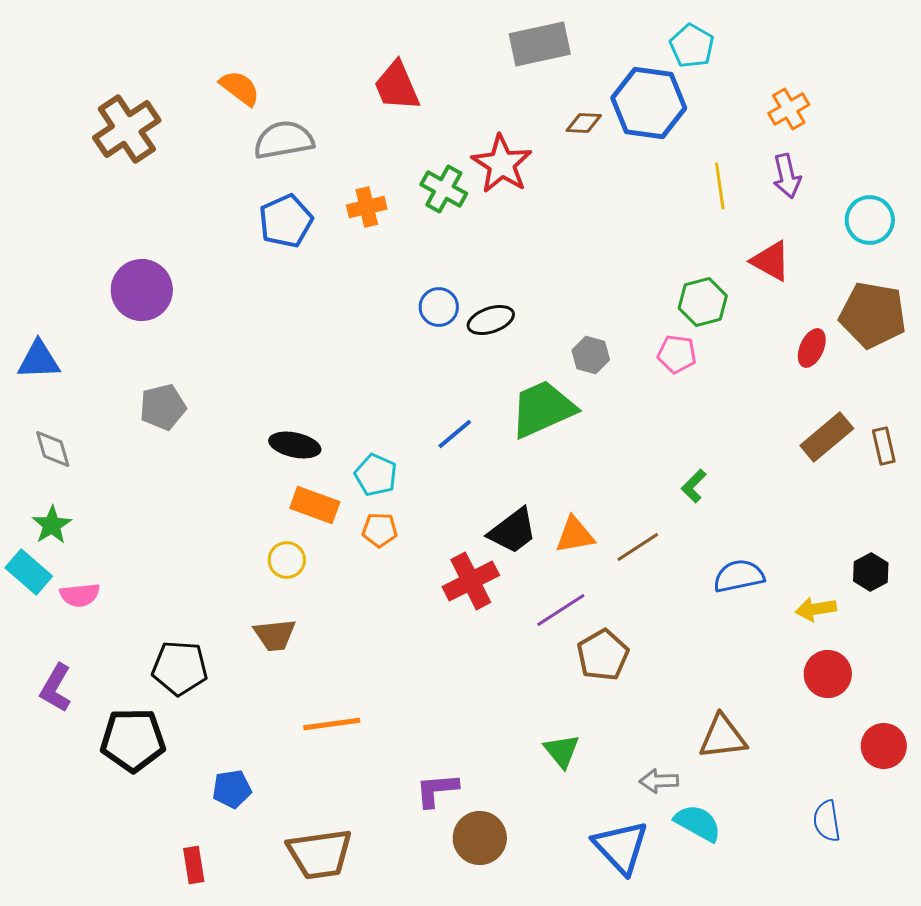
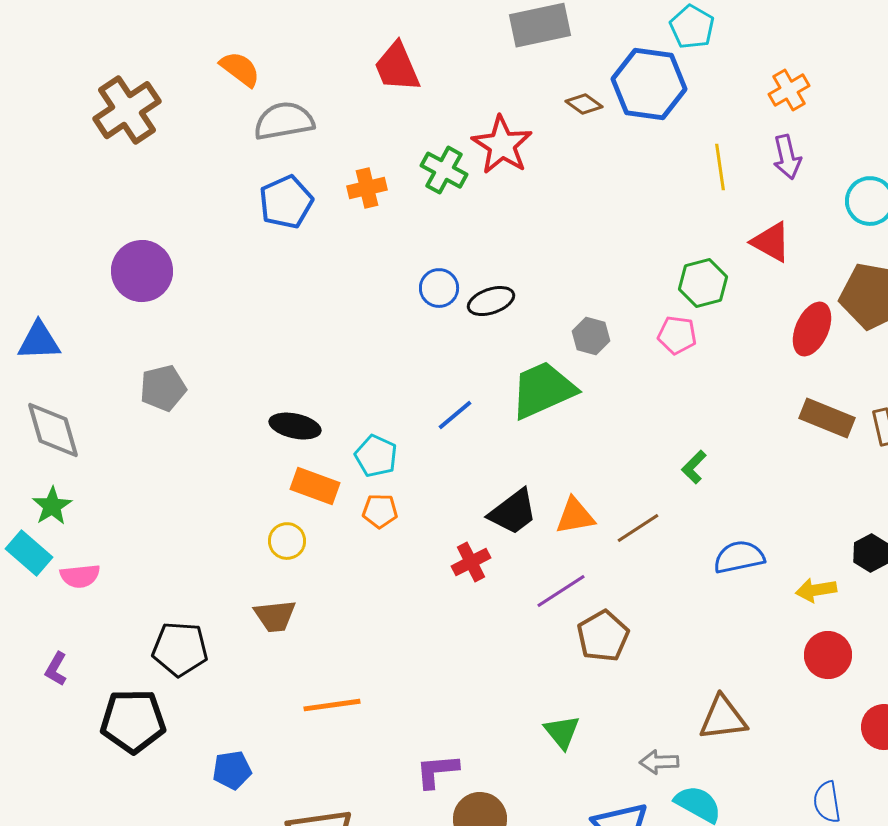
brown diamond: (584, 123) -> (584, 104), turned 33
red ellipse: (812, 348) -> (812, 329), size x1.4
brown rectangle: (827, 437) -> (827, 418), turned 62
gray diamond: (53, 449) -> (53, 430), size x1.5
red cross: (471, 581) -> (471, 562), size x0.7
purple L-shape: (56, 688) -> (56, 669), size x0.7

